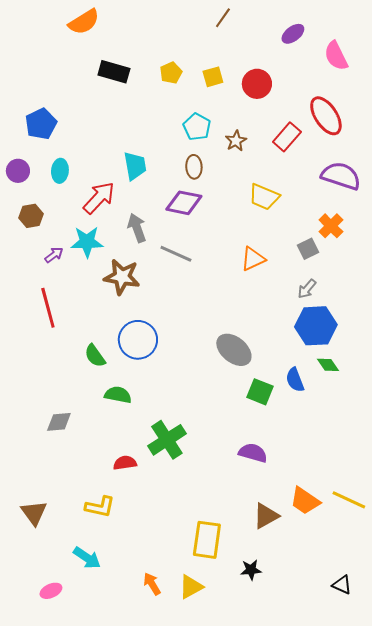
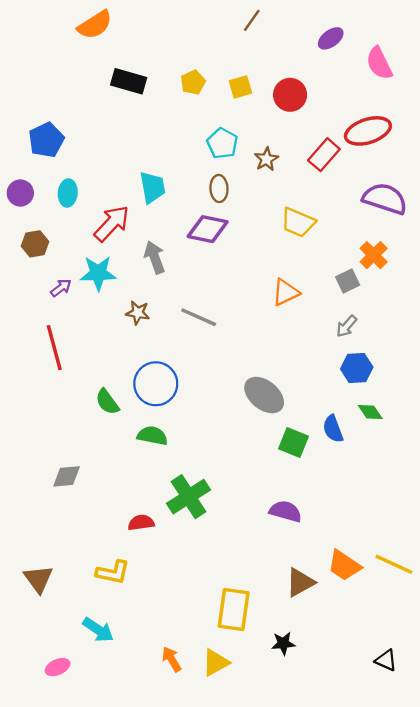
red ellipse: (326, 116) -> (368, 131), turned -75
gray line: (176, 254) -> (199, 317), moved
brown star: (122, 277) -> (138, 313), size x0.6
blue hexagon: (316, 326) -> (357, 368), size x0.7
green semicircle: (118, 395) -> (152, 436), moved

